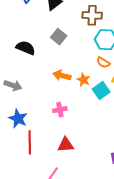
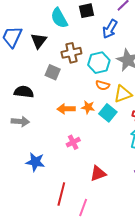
brown cross: (92, 15) -> (71, 53), moved
gray arrow: (13, 85) -> (20, 121), moved
red line: (30, 142) -> (61, 194), moved, turned 30
red triangle: (66, 145) -> (98, 173), moved

